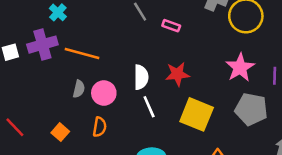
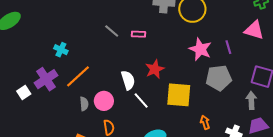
cyan cross: (58, 12) -> (61, 50), moved
orange line: (82, 54) -> (78, 76), turned -40

